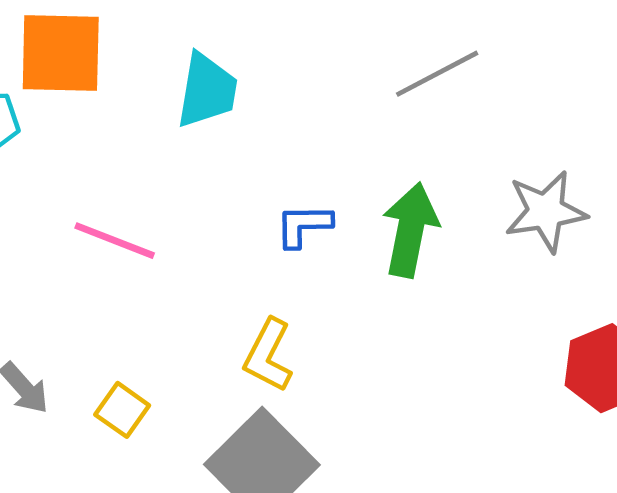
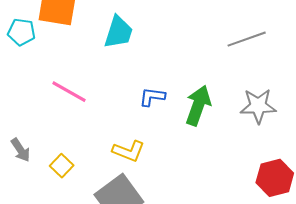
gray line: (437, 74) -> (247, 39), moved
yellow L-shape: (268, 355) -> (129, 151), turned -104

